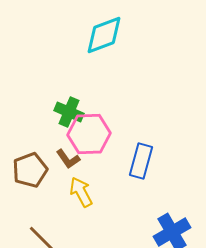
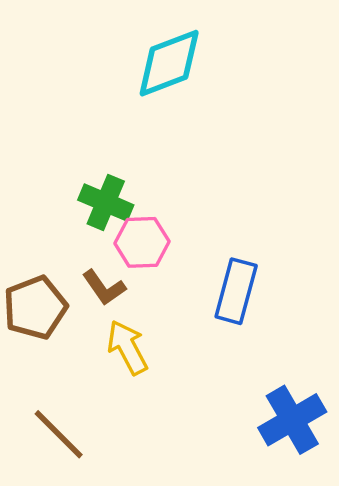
pink hexagon: (89, 134) -> (142, 242), size x0.7

